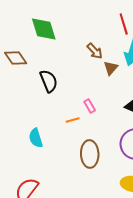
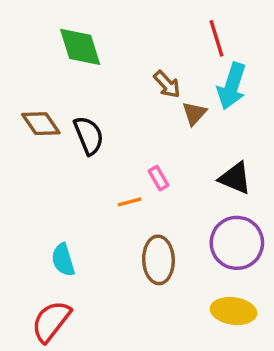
brown diamond: (16, 58) -> (41, 124), moved
cyan semicircle: (36, 138) -> (63, 260), moved

